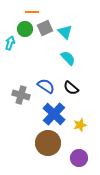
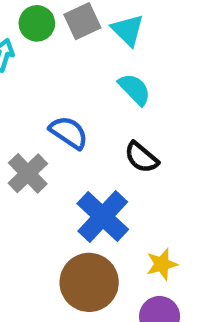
blue semicircle: (46, 86) -> (69, 132), moved
gray cross: (21, 95) -> (28, 173), turned 30
yellow star: (80, 125) -> (162, 264), moved

